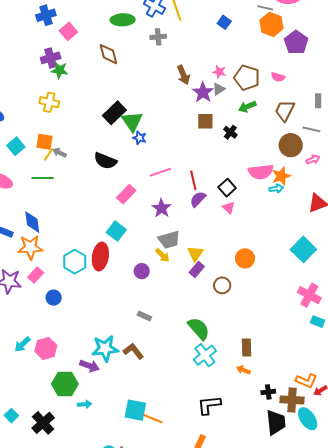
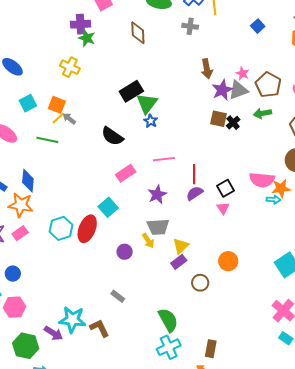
gray triangle: (219, 89) -> (238, 90), size x1.5
black cross: (230, 132) -> (233, 123), moved
blue circle: (54, 298) -> (13, 274), moved

